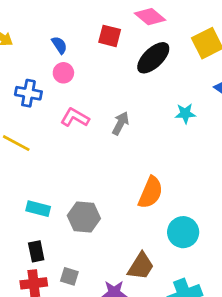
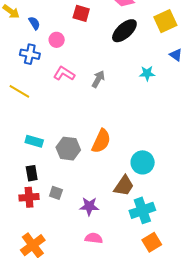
red square: (110, 36) -> (81, 13), moved
blue semicircle: (59, 45) -> (34, 23), moved
orange semicircle: (151, 192) -> (101, 141), moved
brown trapezoid: (141, 266) -> (124, 186), moved

